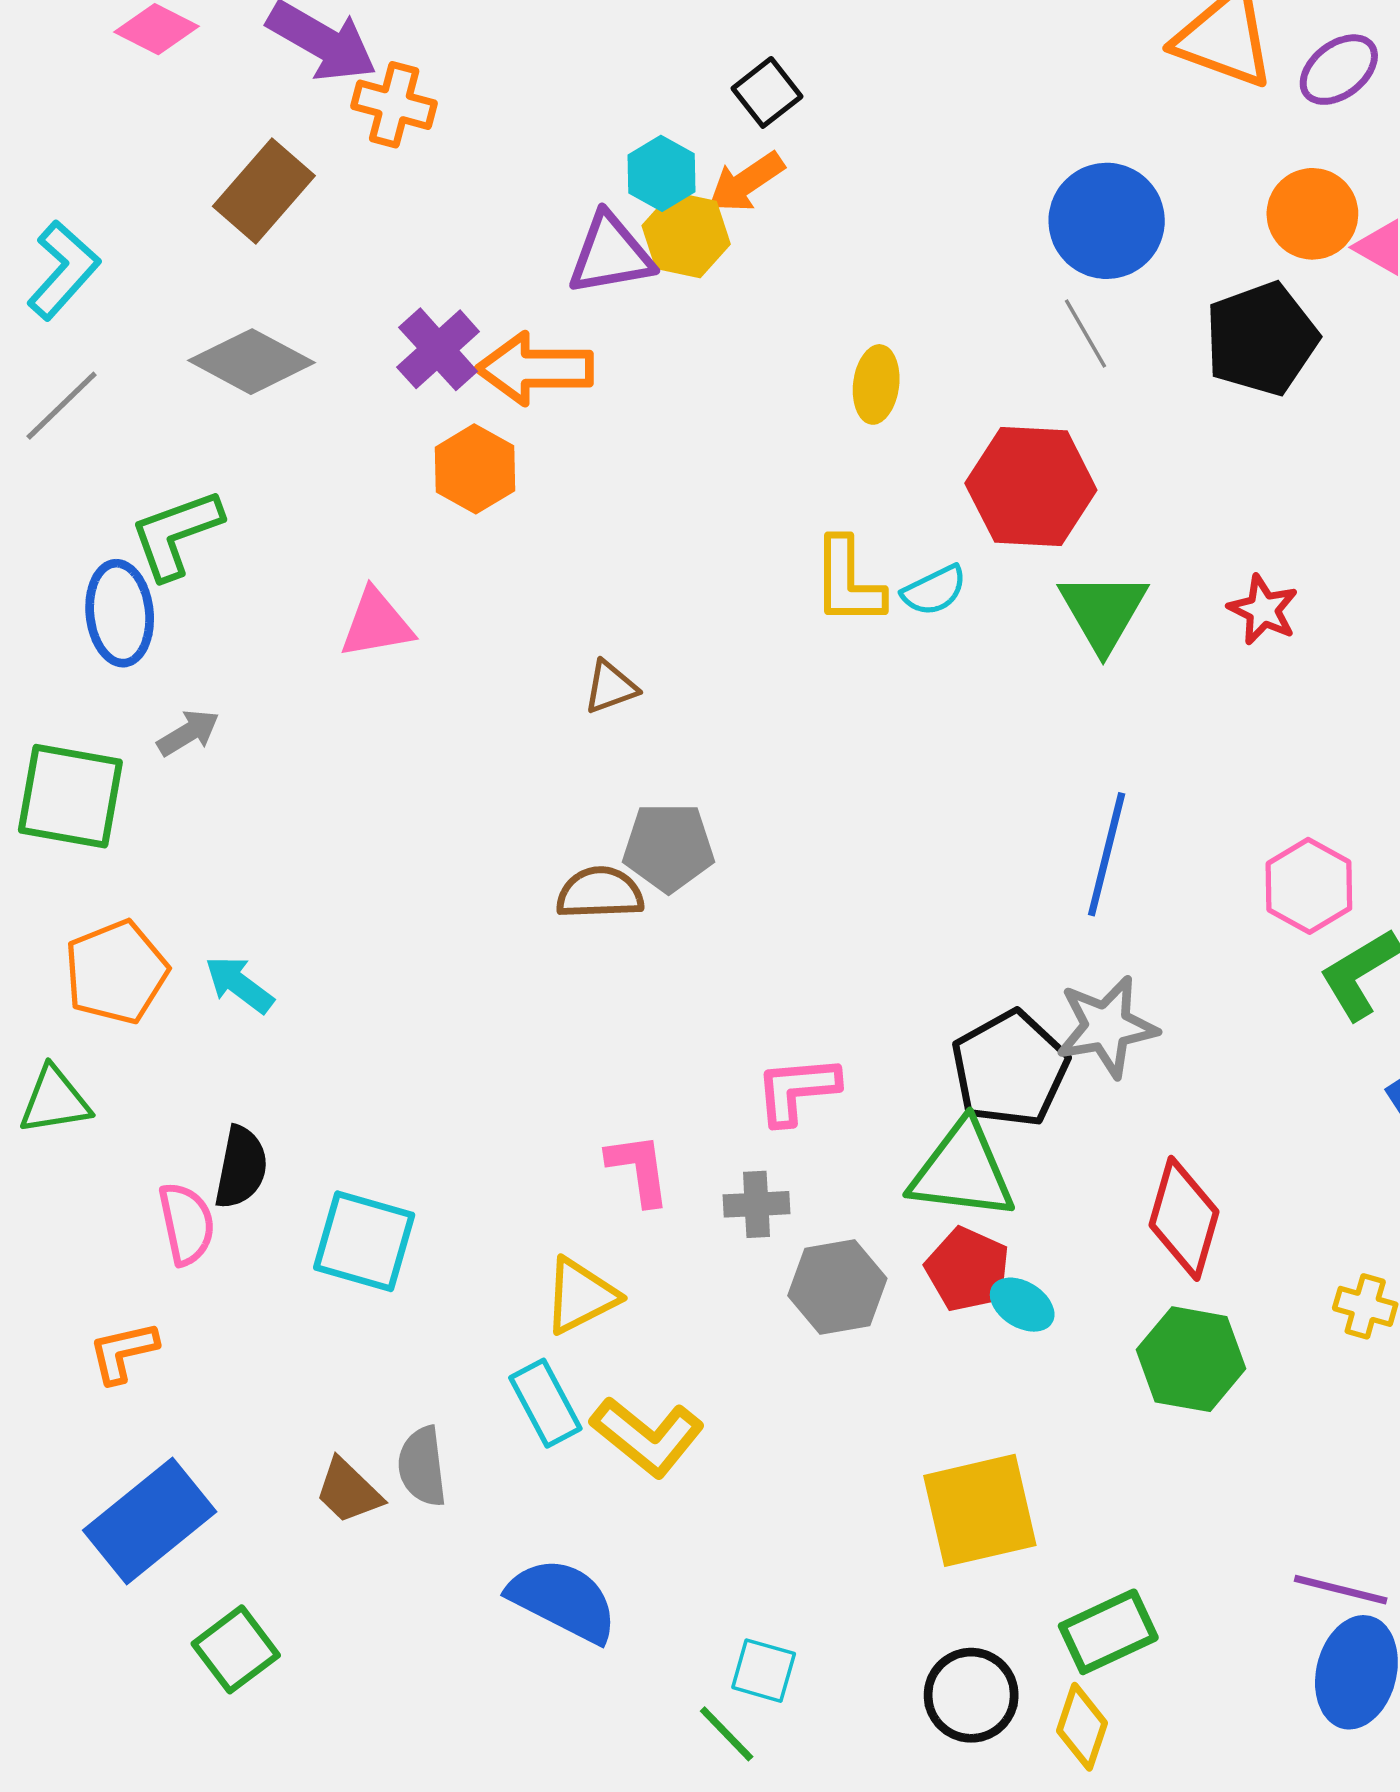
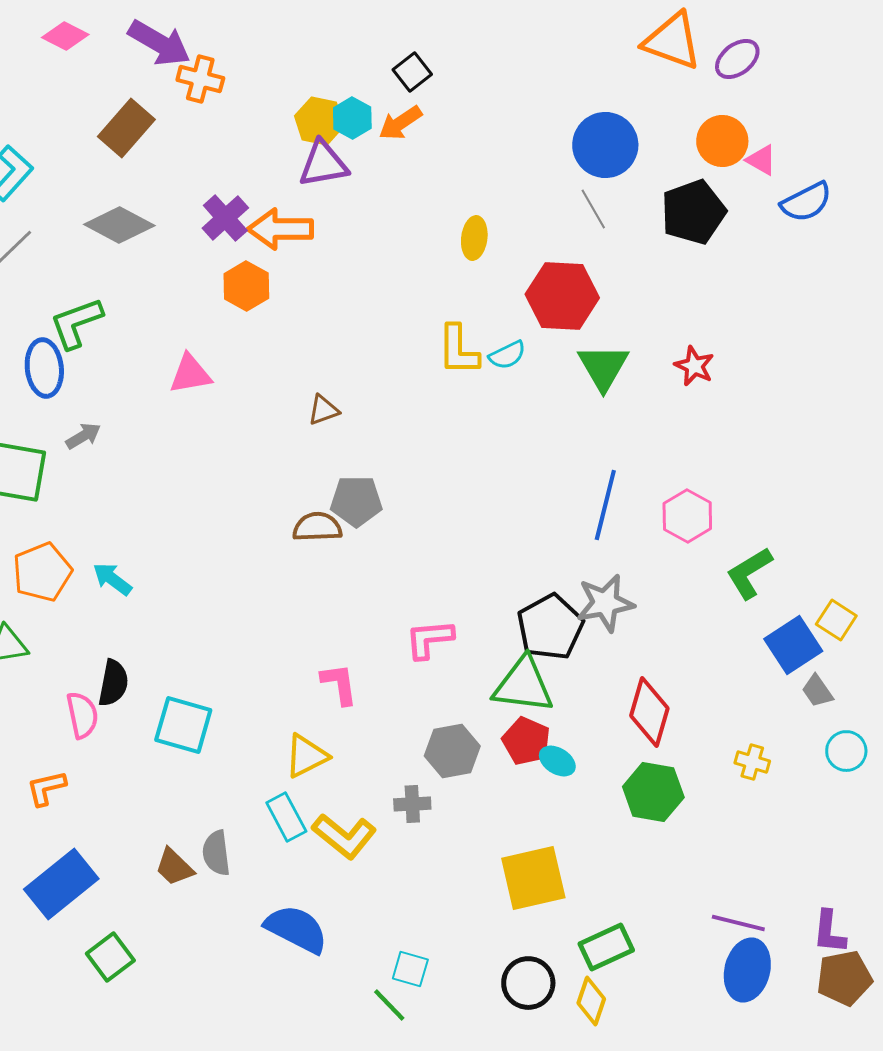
yellow hexagon: (686, 235) -> (319, 121), moved
pink hexagon: (1309, 886) -> (687, 516), moved
gray cross: (756, 1204) -> (412, 804), moved

